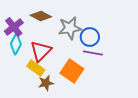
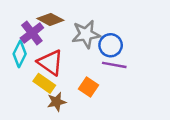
purple cross: (14, 27) -> (32, 33), moved
red triangle: (41, 51) -> (50, 62), turned -40
orange square: (72, 71) -> (88, 87), size x0.7

